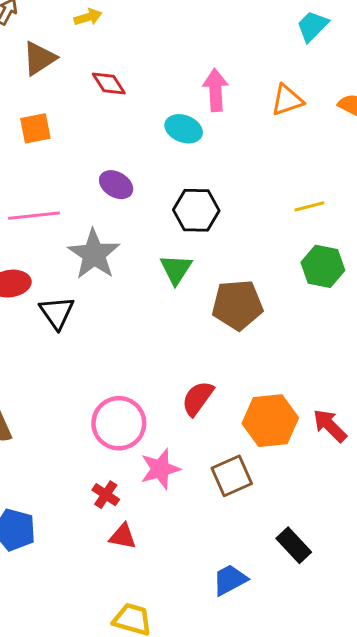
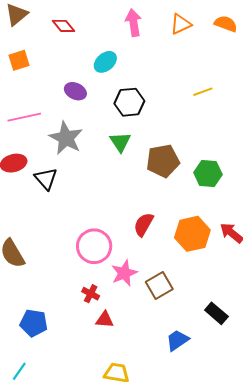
cyan ellipse: (184, 129) -> (105, 62), moved, turned -55
green hexagon: (323, 266) -> (208, 174), moved
brown square: (232, 476) -> (159, 285), moved

